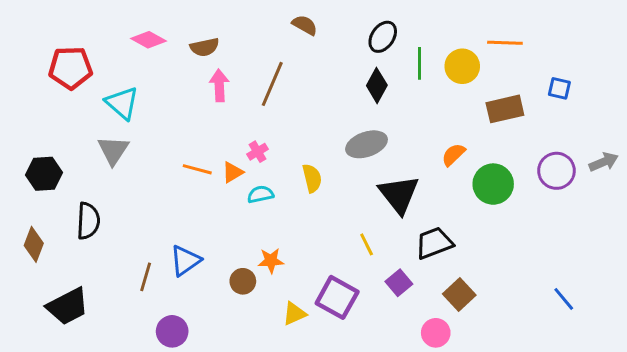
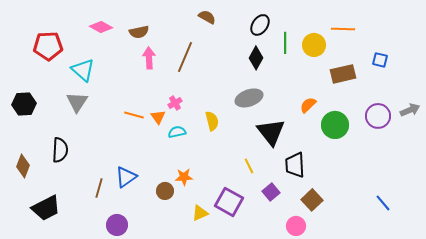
orange triangle: (233, 172) -> (158, 117), turned -35
black hexagon: (44, 174) -> (24, 104), moved
black trapezoid: (434, 243) -> (295, 165), turned -72

